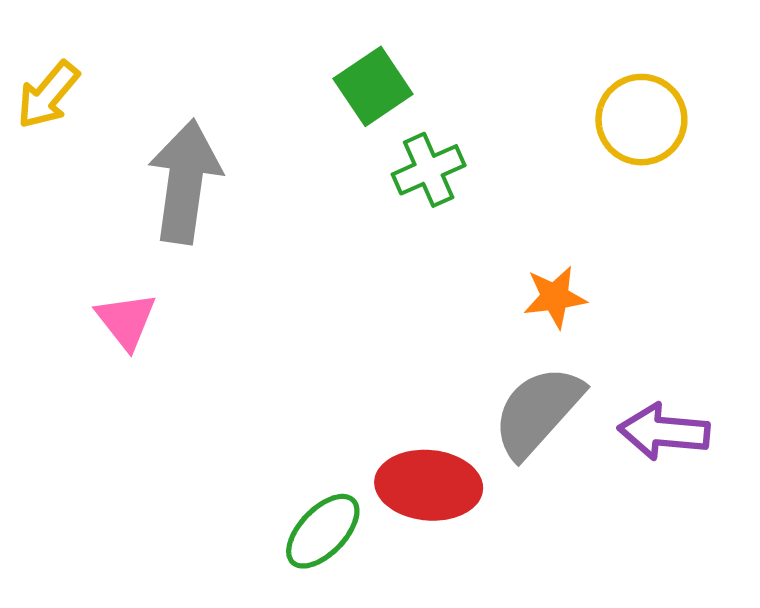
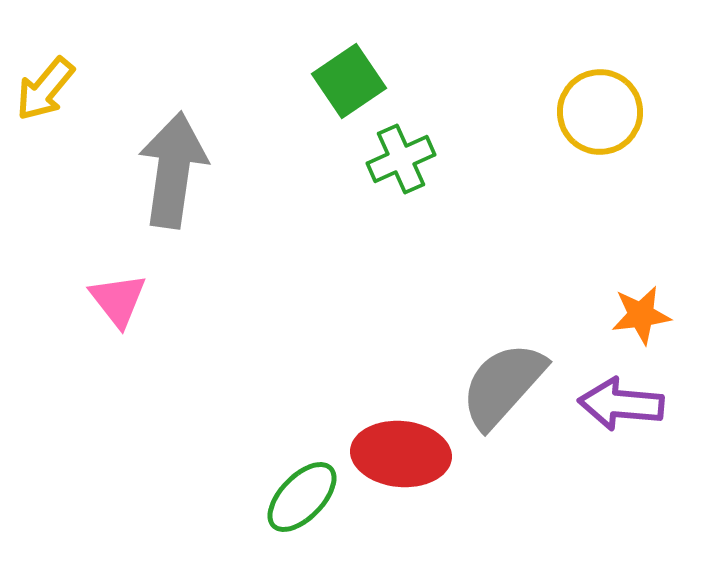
orange star: (555, 297) -> (641, 315), moved

